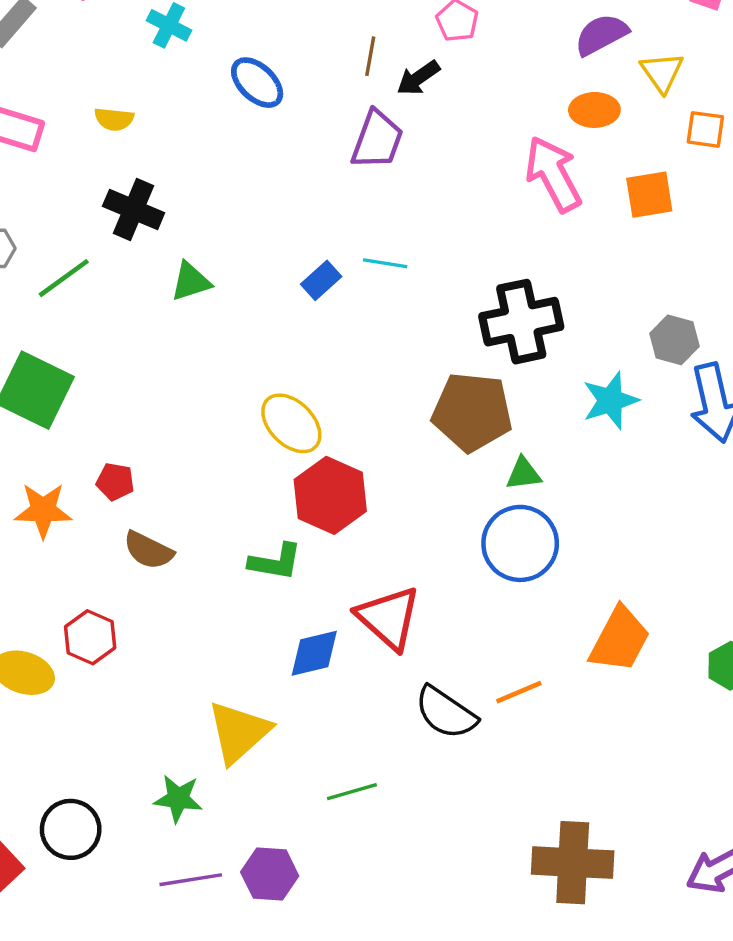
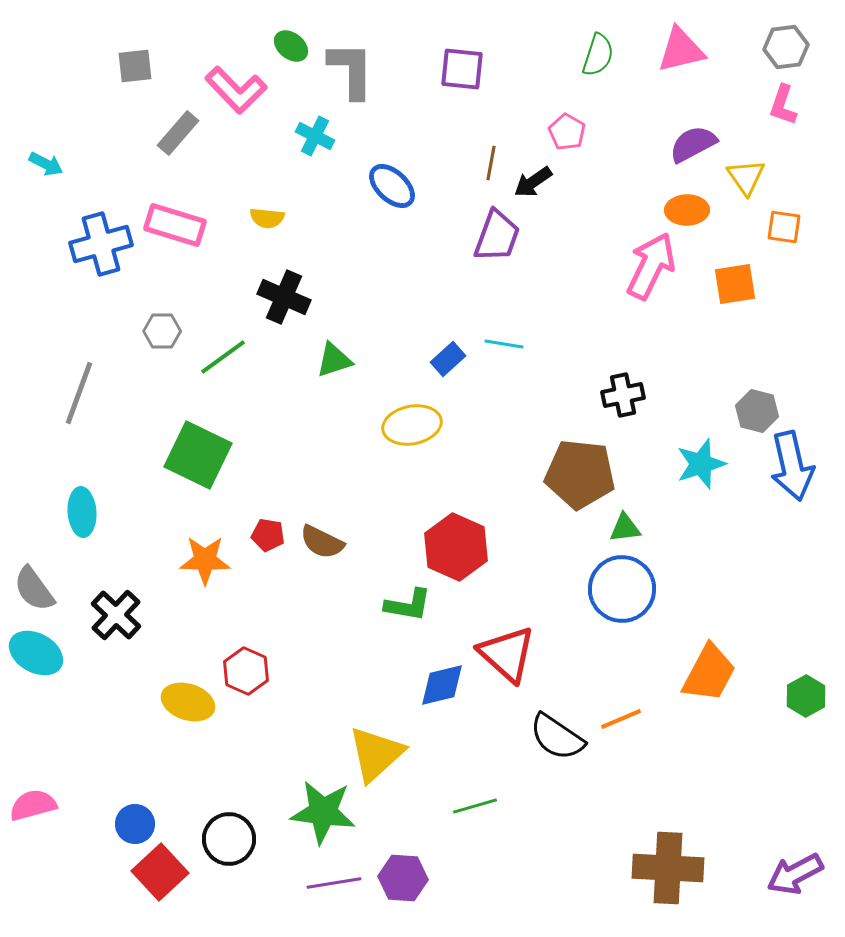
pink arrow: (553, 174) -> (651, 266), turned 54
black cross: (521, 322) -> (623, 395), size x0.6
yellow ellipse: (291, 423) -> (412, 425), moved, turned -56
brown semicircle: (148, 550) -> (322, 542), moved
green star: (178, 799) -> (323, 812), size x1.5

